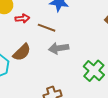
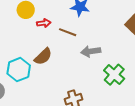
gray arrow: (59, 48) -> (91, 51), moved

